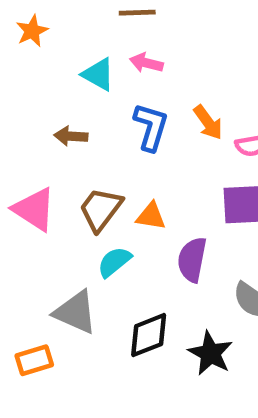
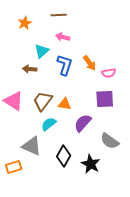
orange star: (32, 31) -> (25, 23), moved
cyan triangle: (98, 74) -> (42, 51), moved, turned 49
purple semicircle: (192, 260) -> (83, 123), turned 30
black diamond: (149, 335) -> (64, 156), turned -40

